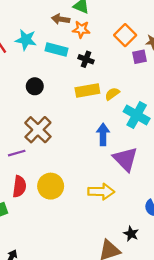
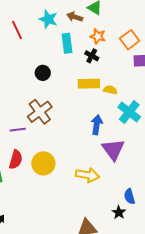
orange star: (81, 29) -> (98, 36), moved
cyan star: (26, 40) -> (48, 19), moved
cyan rectangle: (56, 50) -> (67, 43), turned 60
yellow semicircle: (112, 94) -> (110, 90), turned 40
black star: (131, 234) -> (119, 212), moved

